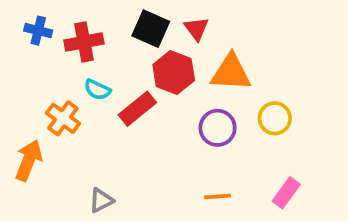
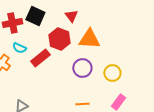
black square: (151, 29) -> (35, 16), moved
yellow circle: (275, 118) -> (112, 73), moved

